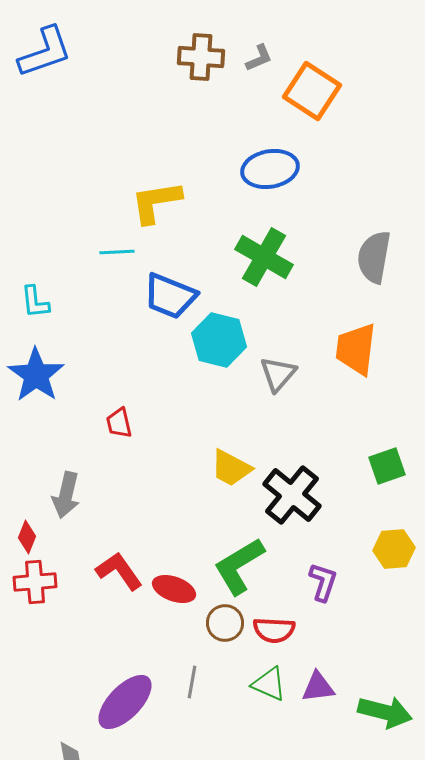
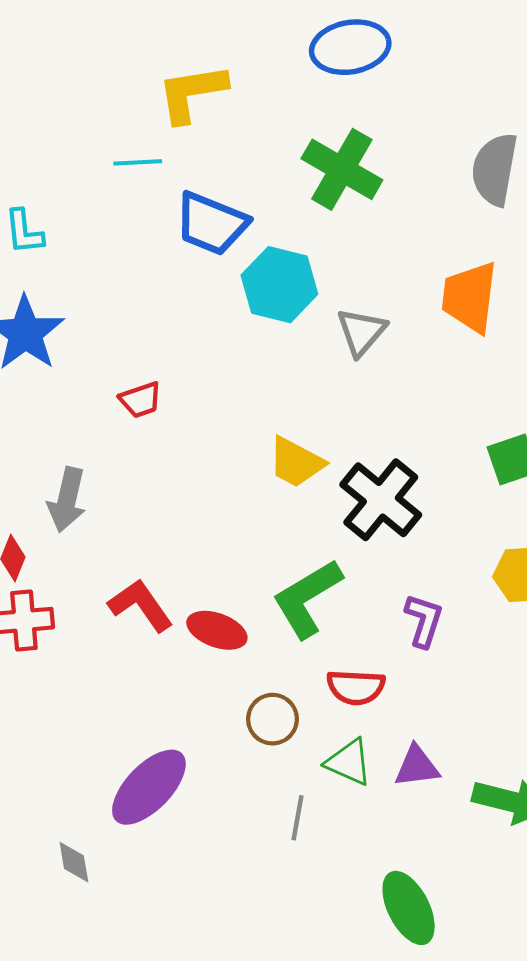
red trapezoid: (119, 423) -> (141, 400), turned -96
brown circle: (225, 623) -> (272, 719), moved
gray line: (192, 682) -> (297, 818), moved

